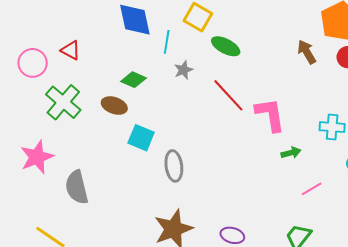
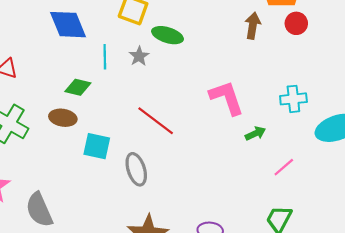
cyan line: (167, 42) -> (105, 57), moved
brown arrow: (307, 52) -> (253, 26), turned 50
gray star: (184, 70) -> (139, 56), moved
red line: (228, 95) -> (156, 121), moved

